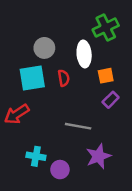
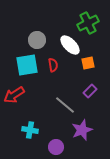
white ellipse: (84, 54) -> (70, 45), turned -40
purple rectangle: (111, 100) -> (90, 91), moved
gray line: (78, 126) -> (65, 105), turned 30
purple circle: (60, 170) -> (56, 147), moved

